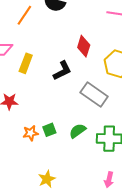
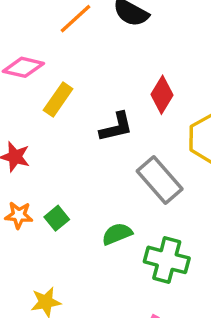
green square: (49, 130) -> (57, 218), moved, turned -32
orange star: (31, 133) -> (19, 215), moved

